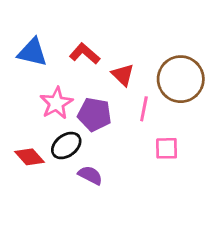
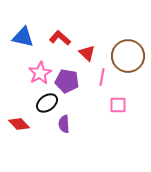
red diamond: (29, 157) -> (19, 124), moved
purple semicircle: (90, 175) -> (64, 124), turned -120

